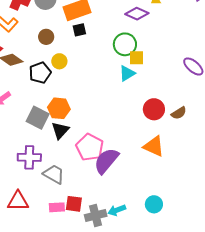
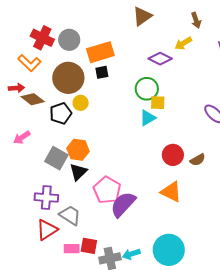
brown circle: (46, 37) -> (68, 78), size x2.0
red triangle: (18, 201) -> (47, 230), moved, turned -35
cyan circle: (154, 204) -> (169, 250), size x1.8

